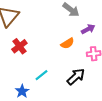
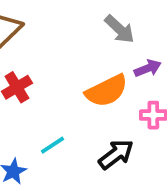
orange semicircle: (67, 43) -> (107, 91), size x1.6

